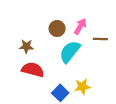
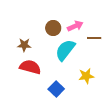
pink arrow: (80, 26) -> (75, 26), turned 35
yellow star: (82, 87) -> (86, 76), moved

